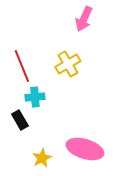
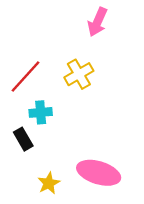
red line: (22, 66) -> (26, 76), turned 64

